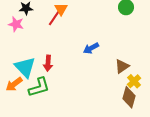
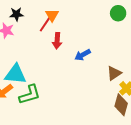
red arrow: (48, 63) -> (57, 41), moved
cyan triangle: (25, 67) -> (15, 74), turned -40

